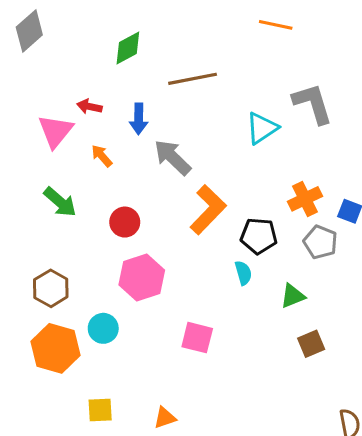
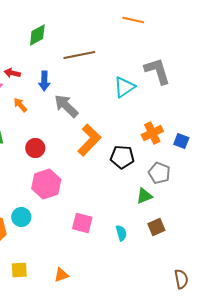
gray pentagon: (320, 242) -> (159, 173), moved
cyan semicircle: (243, 273) -> (121, 233), moved

